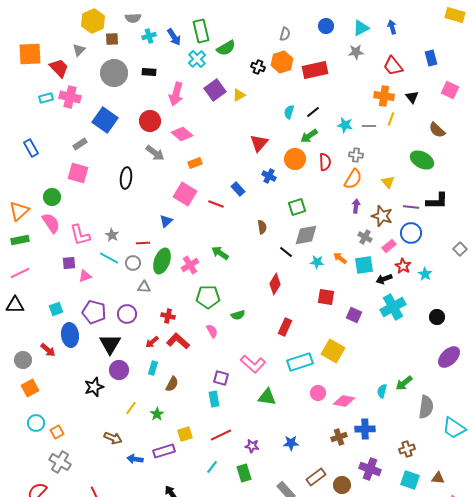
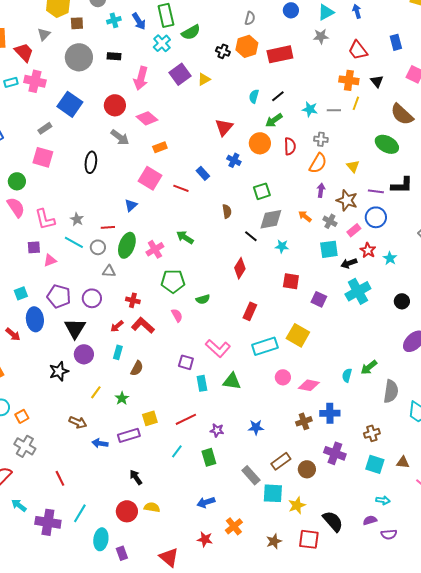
brown semicircle: (437, 130) -> (402, 114), size x1.4
orange arrow: (340, 258) -> (305, 216), moved
cyan rectangle: (214, 399) -> (202, 383), moved

